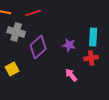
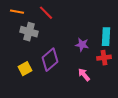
red line: (33, 13) -> (46, 13), turned 63
purple diamond: (38, 47) -> (50, 60), moved

